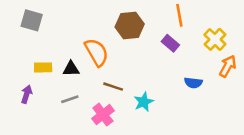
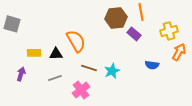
gray square: (32, 20) -> (12, 24), moved
brown hexagon: (130, 25) -> (116, 18), moved
yellow cross: (215, 39) -> (169, 31), turned 30
cyan star: (144, 102) -> (112, 71), moved

